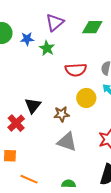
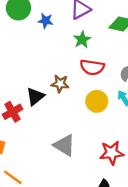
green star: (47, 48) -> (82, 39), moved
brown star: (62, 114) -> (60, 84), moved

